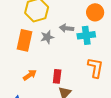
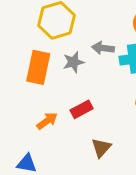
red rectangle: (57, 76) -> (82, 109), moved, turned 56

